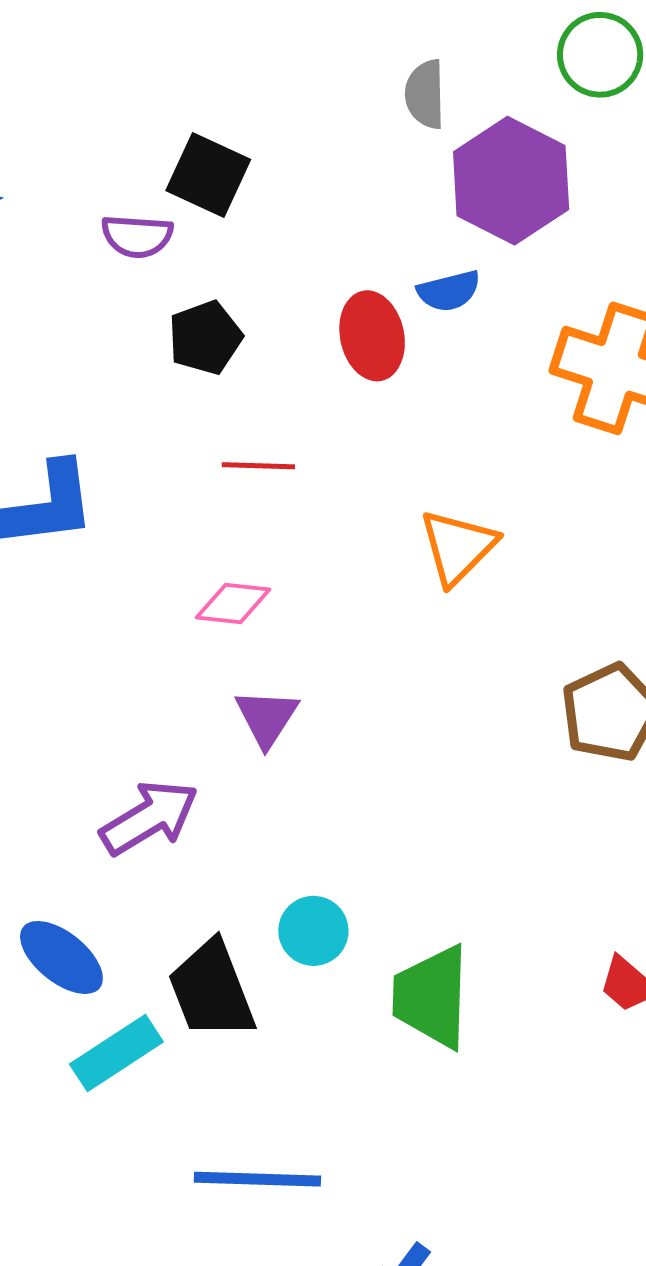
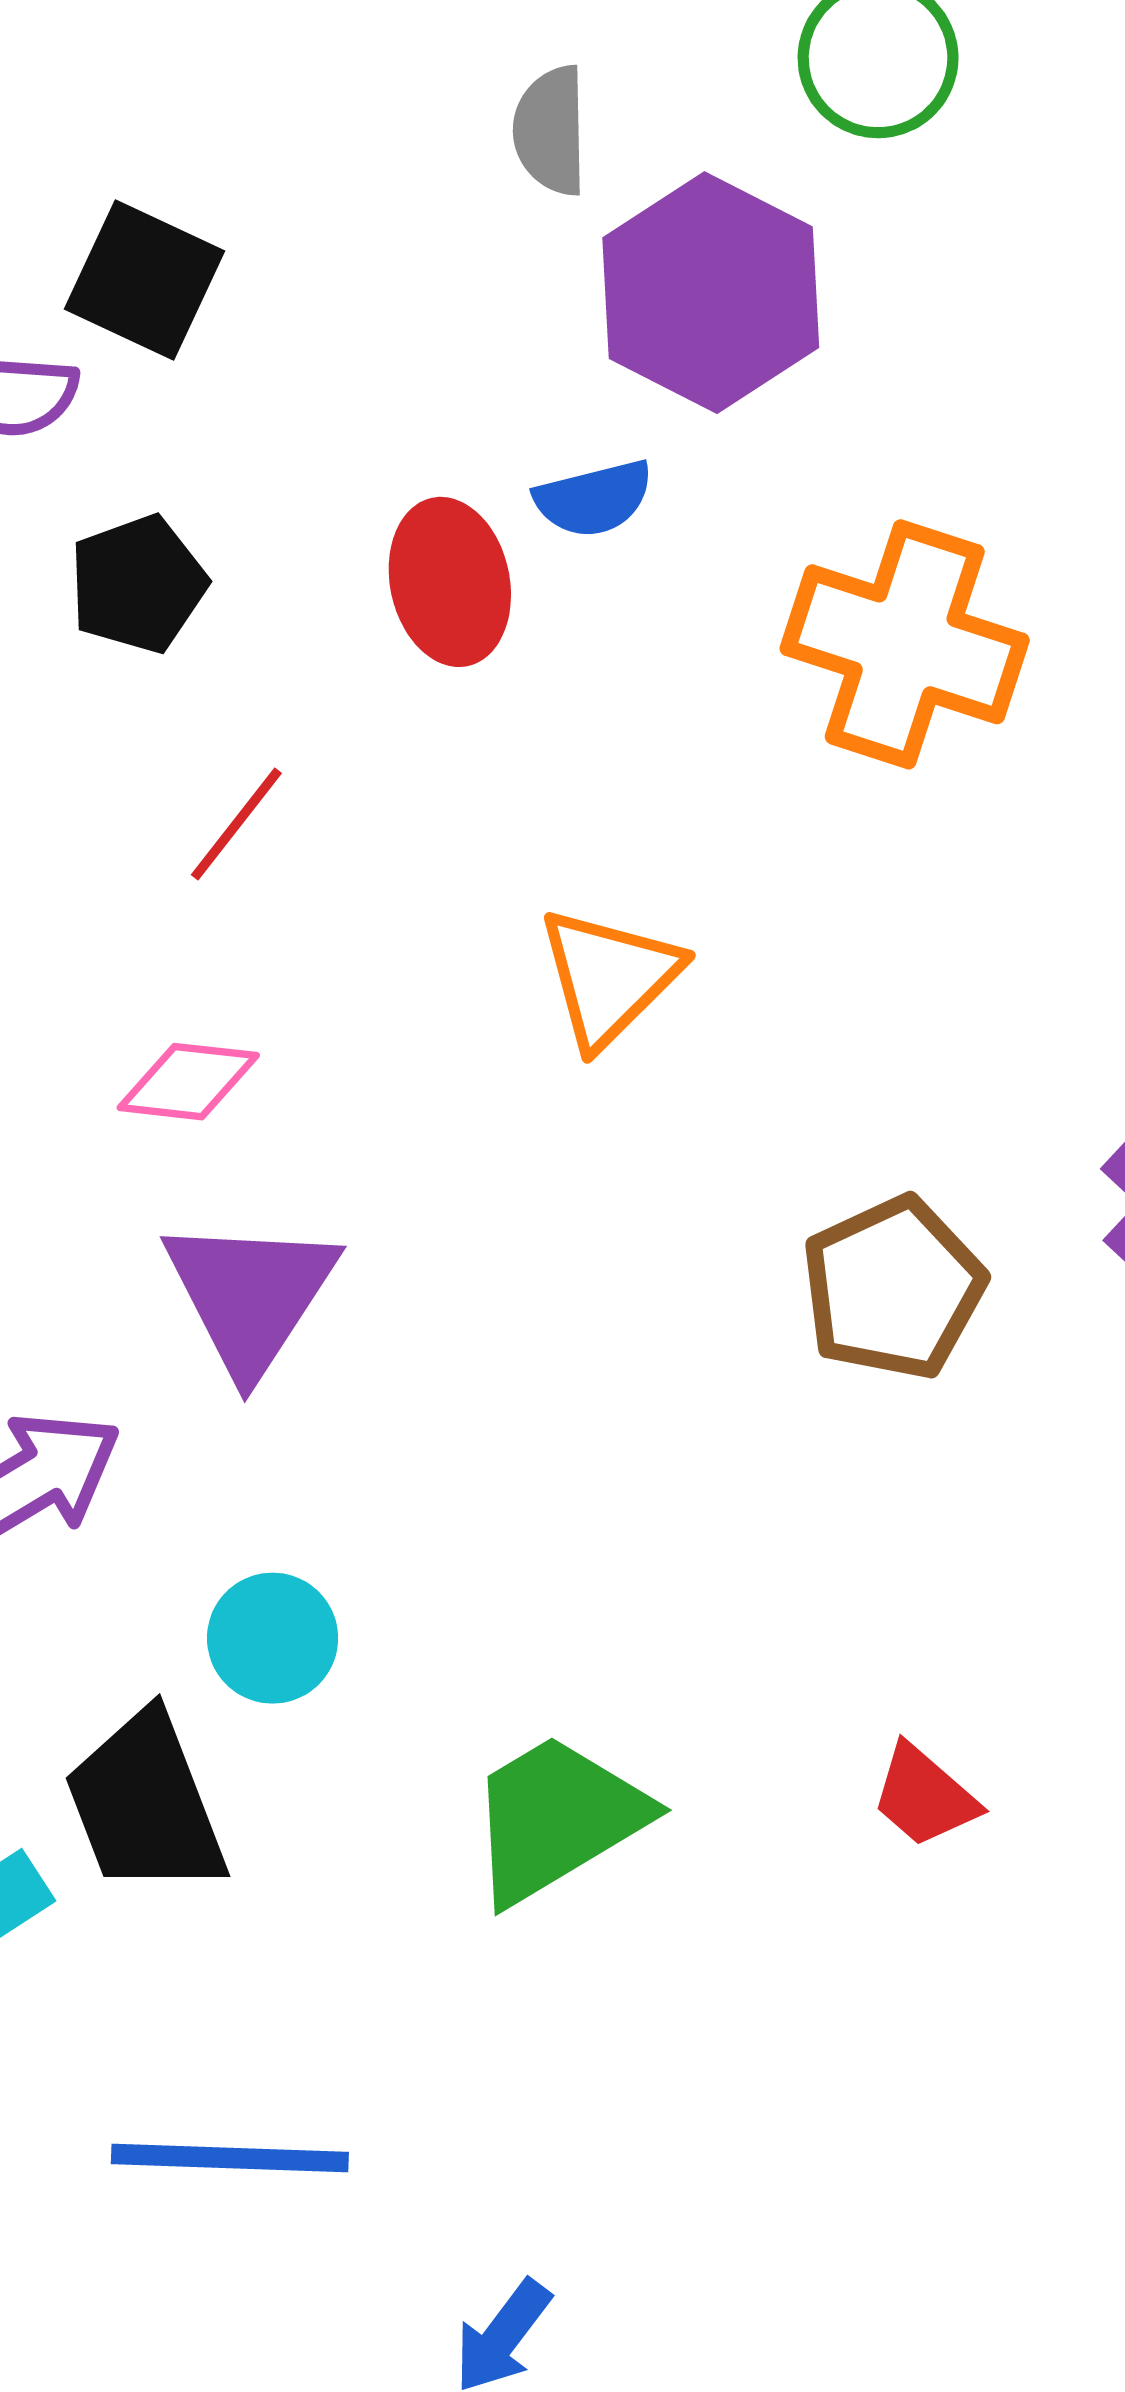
red line: (258, 466) -> (236, 824), turned -54
purple triangle: (267, 718) -> (250, 1295), size x1.5
cyan circle: (313, 931) -> (273, 1638), moved
green trapezoid: (432, 997) -> (557, 1818), turned 57

